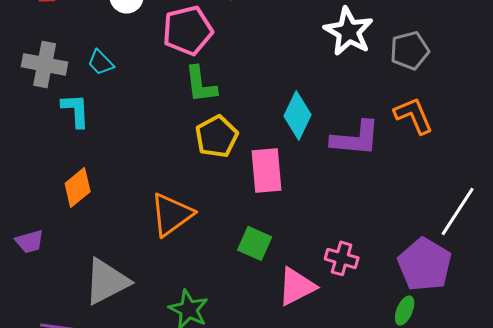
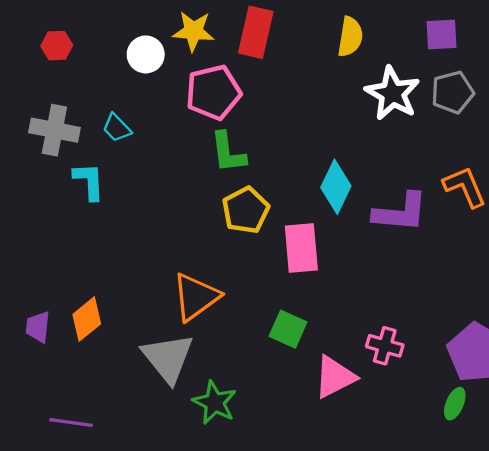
gray pentagon: (410, 50) -> (453, 92), moved
orange diamond: (78, 187) -> (87, 319), moved
purple trapezoid: (30, 241) -> (38, 327), turned 112
gray triangle: (107, 281) -> (168, 358), moved, turned -42

